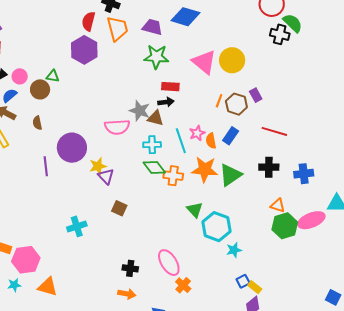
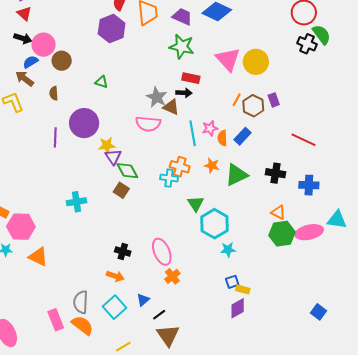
pink circle: (20, 76) -> (44, 45), size x1.5
green triangle: (53, 76) -> (101, 82), moved
pink semicircle: (117, 127) -> (148, 124), moved
red line: (274, 131) -> (303, 140), moved
cyan cross: (152, 145) -> (169, 178), moved
green diamond: (154, 168) -> (127, 171), moved
orange star: (205, 170) -> (212, 165), size x0.6
yellow rectangle: (255, 287) -> (243, 289), turned -32

